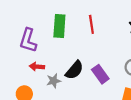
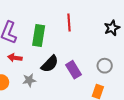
green rectangle: (59, 26) -> (39, 35), moved
gray star: (54, 81) -> (29, 80), moved

